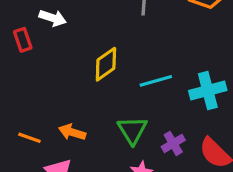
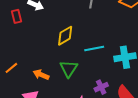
green triangle: (132, 130) -> (69, 69), moved
orange line: (29, 138) -> (11, 68), moved, turned -64

